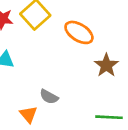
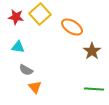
gray semicircle: (49, 97) -> (26, 70), moved

